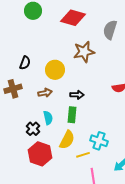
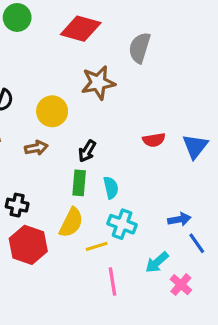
black arrow: (77, 95) -> (87, 151), turned 120
cyan semicircle: (48, 118) -> (111, 188), moved
black cross: (33, 129) -> (17, 205), turned -32

